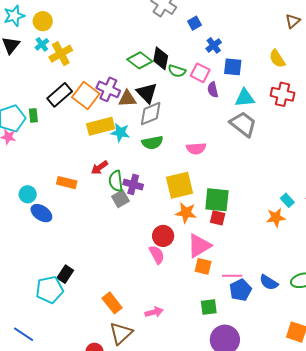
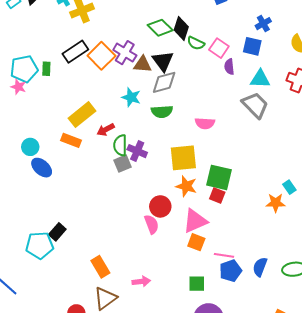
blue cross: (214, 45) -> (263, 24), moved
yellow rectangle: (101, 126) -> (82, 115), moved, turned -32
blue semicircle: (269, 282) -> (260, 267), turned 72

